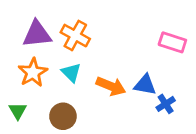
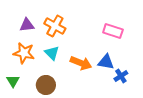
purple triangle: (37, 34) -> (27, 25), size x0.7
pink rectangle: (172, 42) -> (113, 31), moved
orange star: (33, 72) -> (24, 53), turned -30

